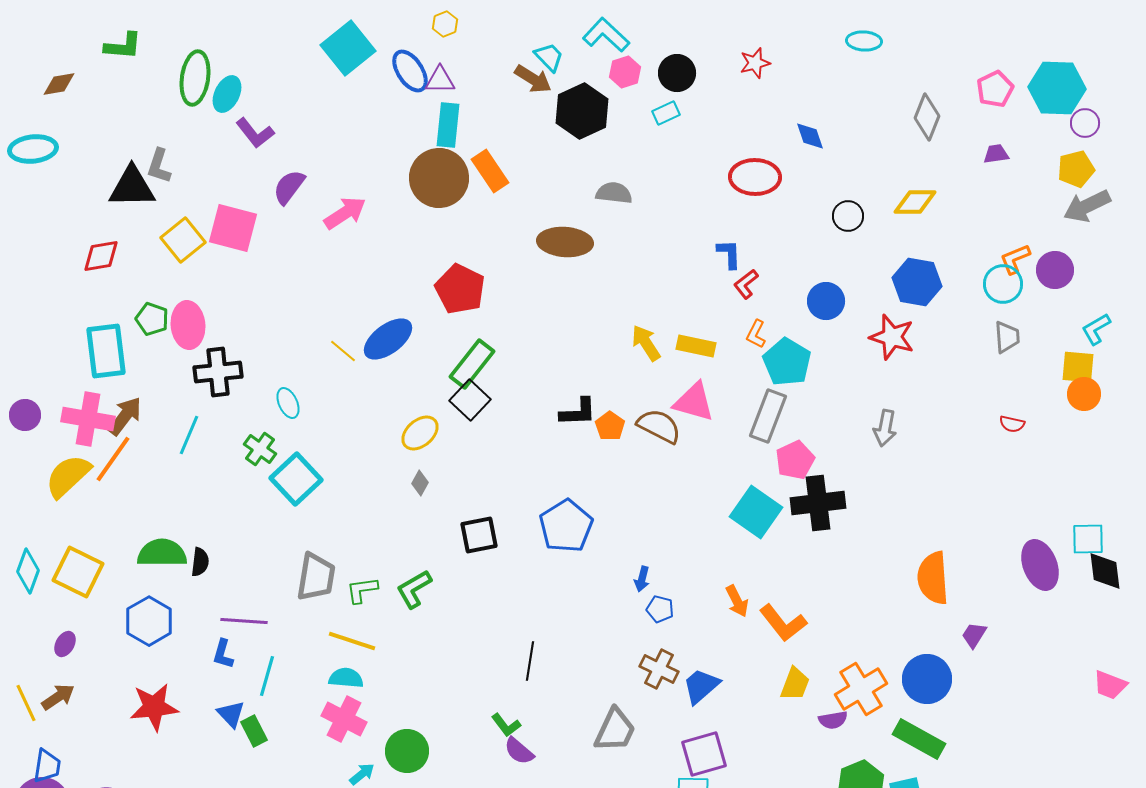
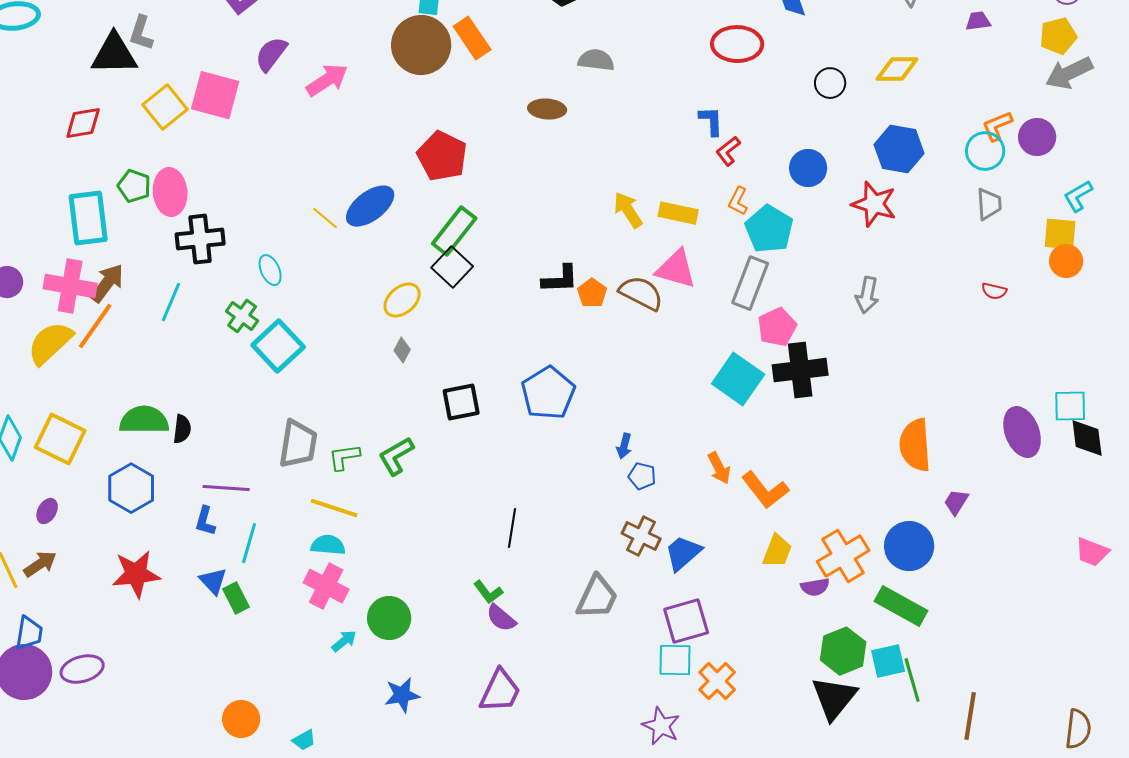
brown ellipse: (565, 242) -> (547, 109), size x0.7

